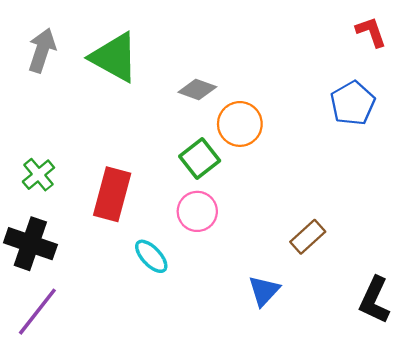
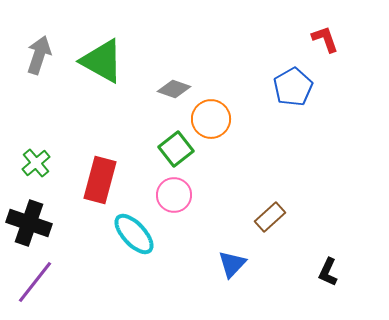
blue pentagon: (353, 103) -> (293, 87), moved
cyan ellipse: (151, 256) -> (134, 234), size x1.4
black L-shape: (375, 300) -> (328, 272), size x0.7

